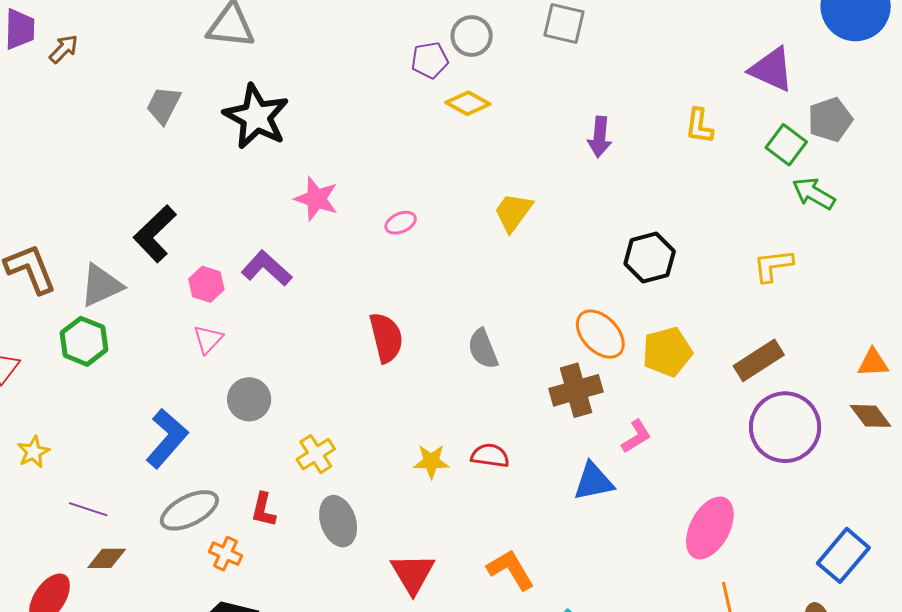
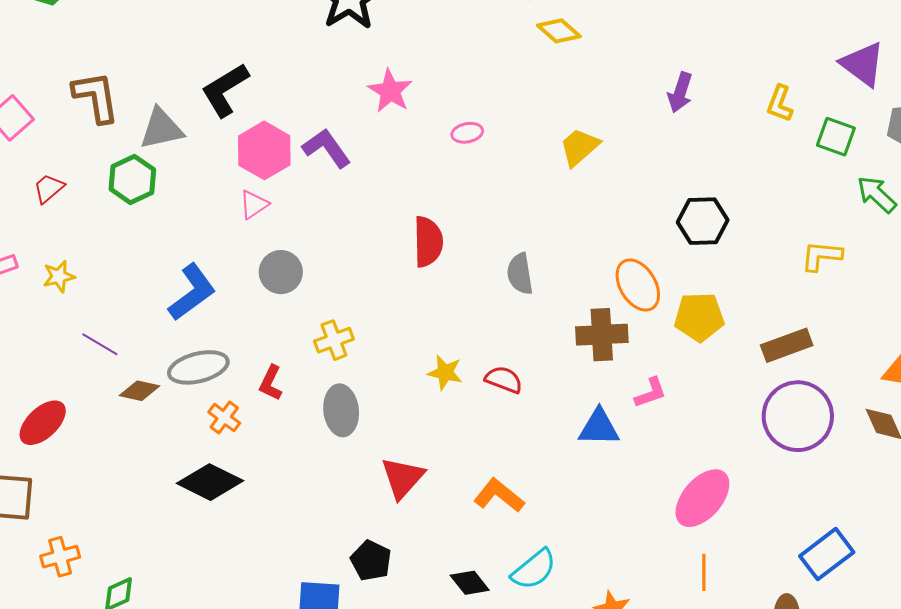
green square: (786, 145) -> (836, 137), moved, turned -30
pink hexagon: (206, 284) -> (264, 150), size x1.6
brown diamond: (107, 558) -> (140, 391), moved
orange L-shape: (511, 570) -> (499, 495), turned -33

